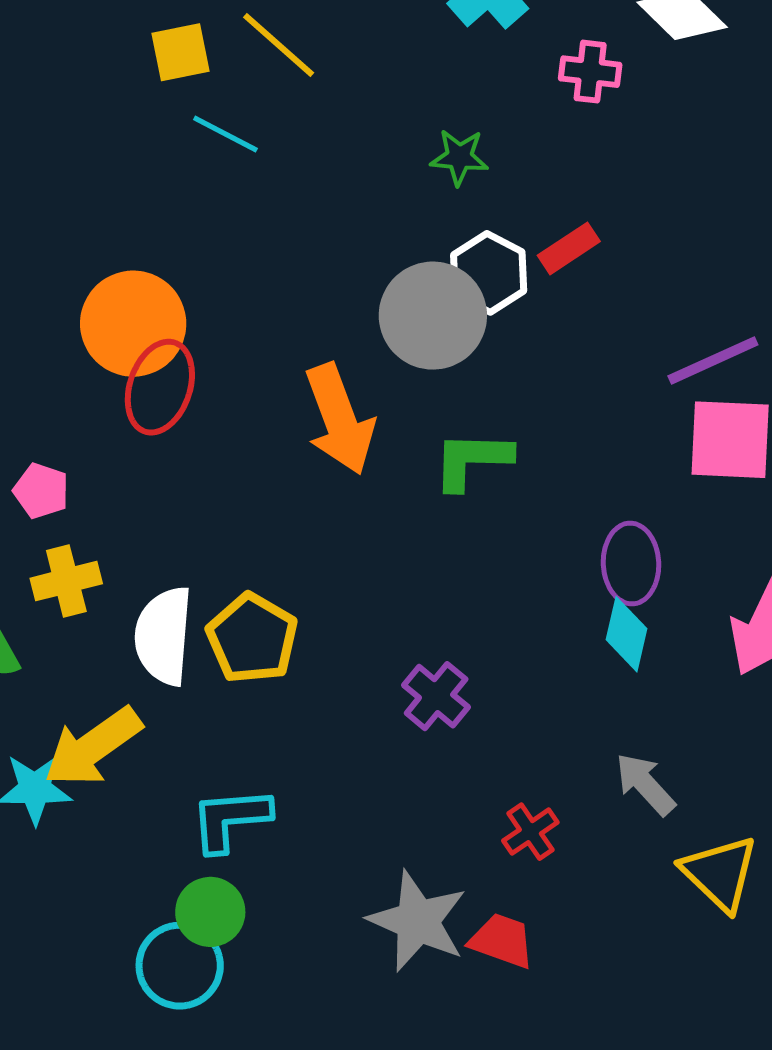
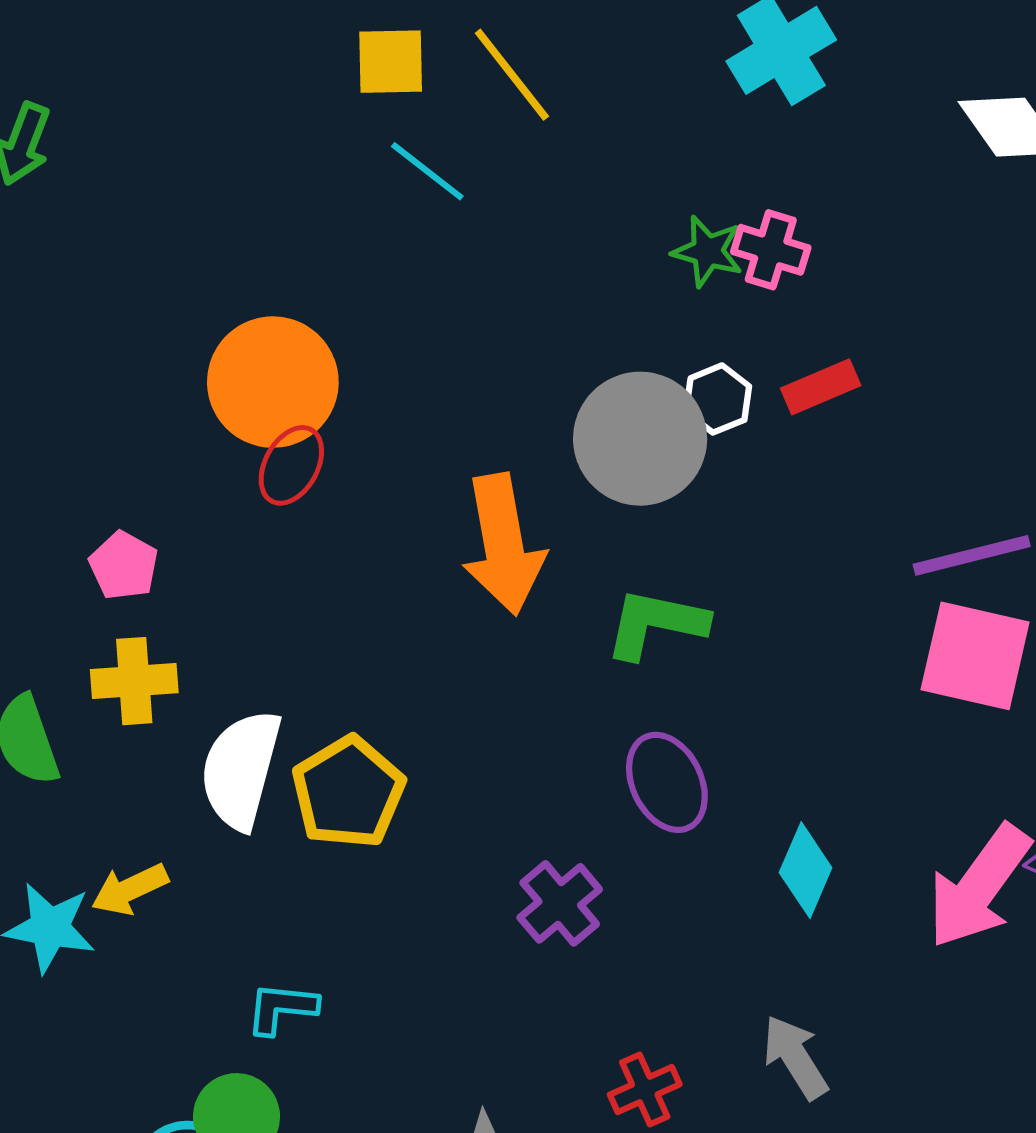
pink cross: (590, 72) -> (771, 250), moved
white hexagon: (489, 273) -> (718, 399), size x0.7
red ellipse: (160, 387) -> (291, 465), size x0.7
purple ellipse: (631, 564) -> (667, 782), moved, turned -34
yellow arrow: (93, 747) -> (130, 889), size x0.6
cyan L-shape: (230, 819) -> (282, 1008), size x0.7

